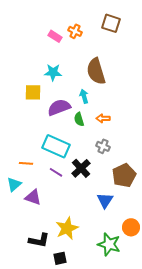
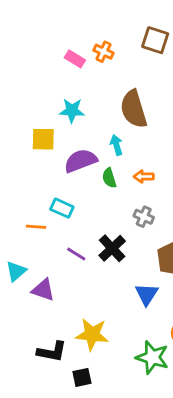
cyan rectangle: (56, 146) -> (62, 208), moved, size x0.6
orange line: (26, 163) -> (36, 227), moved
yellow star: (67, 228) -> (92, 334), turned 30

